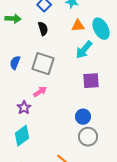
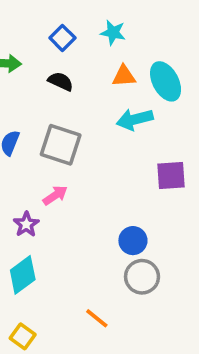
black semicircle: (43, 29) -> (61, 81), turned -48
cyan arrow: (84, 50) -> (135, 119), turned 36
purple square: (91, 81) -> (171, 175), moved

